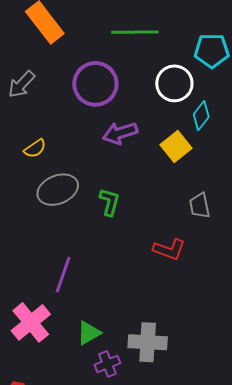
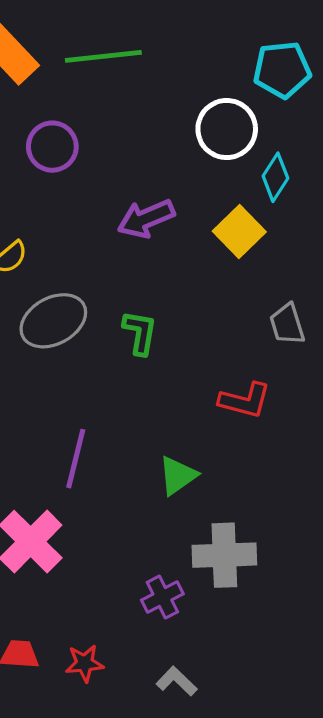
green line: (135, 32) -> (103, 56), moved
purple circle: (95, 84) -> (52, 147), moved, size x0.7
green triangle: (89, 333) -> (178, 476), moved

